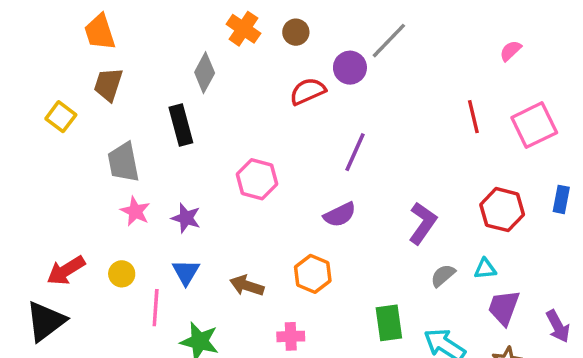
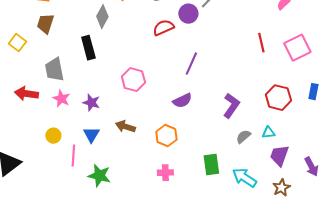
red arrow: (66, 270) -> (26, 94), moved, turned 40
brown arrow: (247, 286) -> (125, 127), moved
pink cross: (291, 336) -> (165, 173), moved

